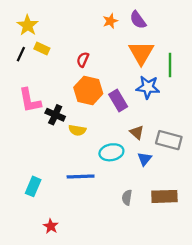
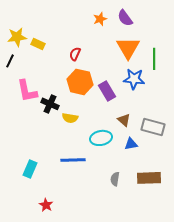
yellow star: (28, 25) -> (17, 37), moved, turned 30
black line: (21, 54) -> (10, 61), moved
blue triangle: (145, 159) -> (131, 144), turned 40

